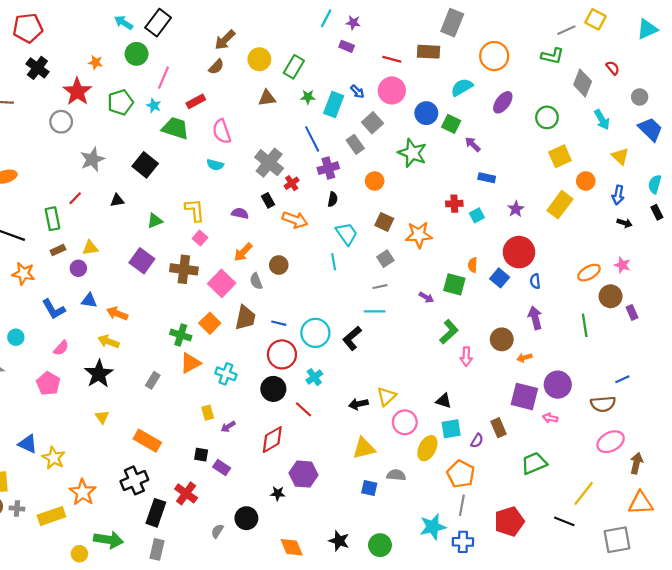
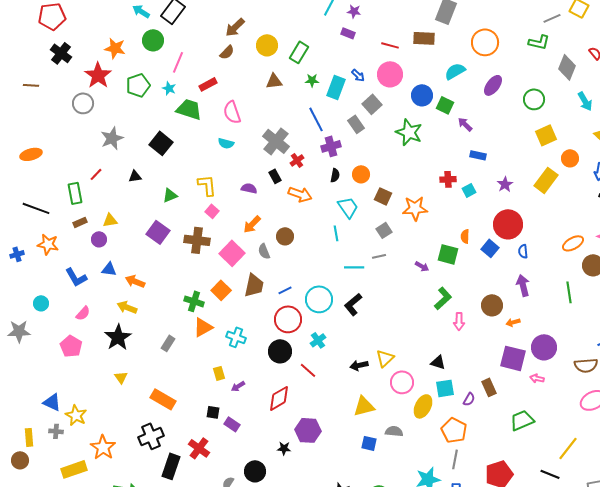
orange star: (96, 62) -> (115, 48), size x1.5
orange circle: (375, 181) -> (361, 174), moved
cyan line: (375, 311) -> (354, 267), moved
blue line: (279, 323) -> (285, 290), turned -40
gray cross: (17, 508) -> (56, 431), moved

